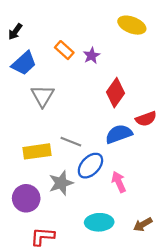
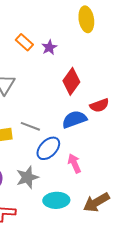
yellow ellipse: (132, 25) -> (86, 19), turned 60
gray star: (61, 183) -> (27, 177), moved
brown arrow: (143, 224) -> (96, 202), size x1.5

